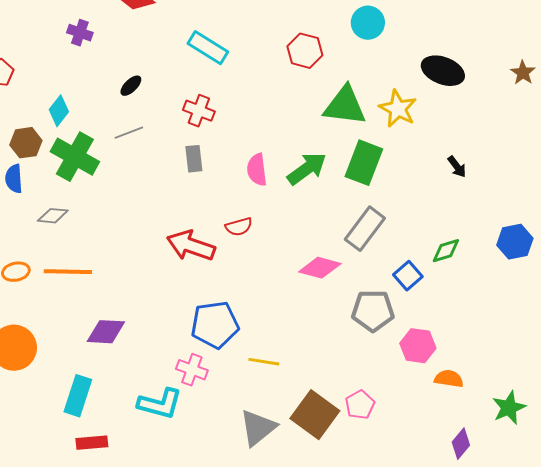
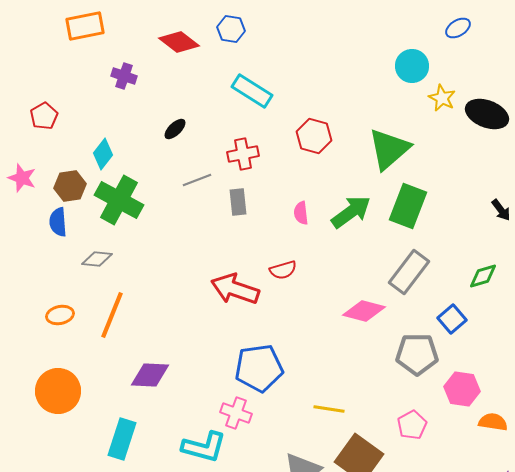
red hexagon: (305, 51) -> (314, 136), moved
green triangle: (345, 106) -> (389, 149), turned -48
yellow star: (398, 109) -> (442, 98), moved, size x0.7
red cross: (199, 111) -> (243, 154), turned -32
gray line: (129, 133) -> (197, 180), moved
pink semicircle: (257, 170) -> (301, 213), size x0.7
green diamond: (446, 251) -> (483, 276), moved
orange line: (68, 272) -> (112, 315), turned -69
yellow line: (264, 362) -> (329, 409), moved
pink pentagon: (360, 405) -> (412, 425), moved

